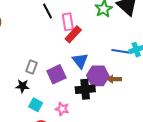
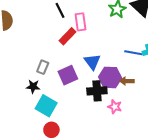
red rectangle: (73, 34) -> (67, 36), moved
cyan square: (36, 105) -> (46, 106), size x1.5
pink star: (62, 109) -> (115, 107), moved

